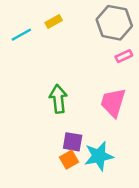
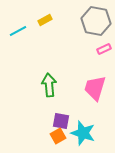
cyan star: (99, 156) -> (83, 133), turned 30

